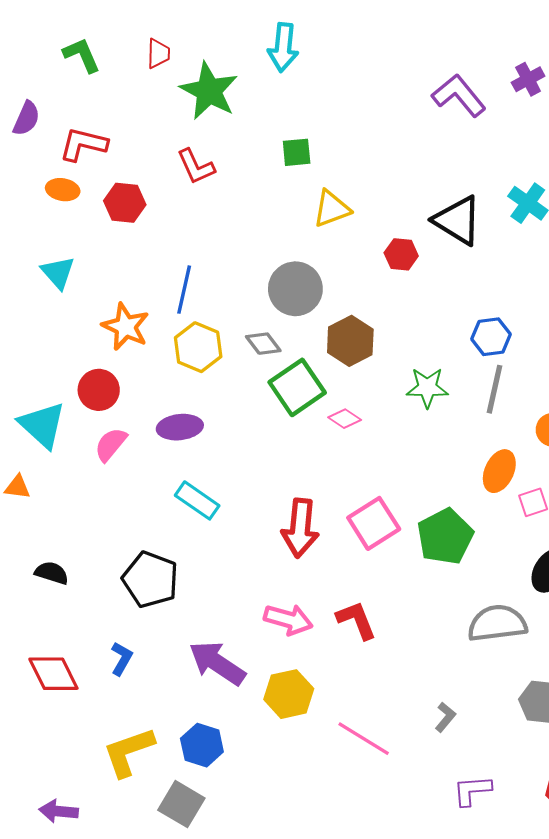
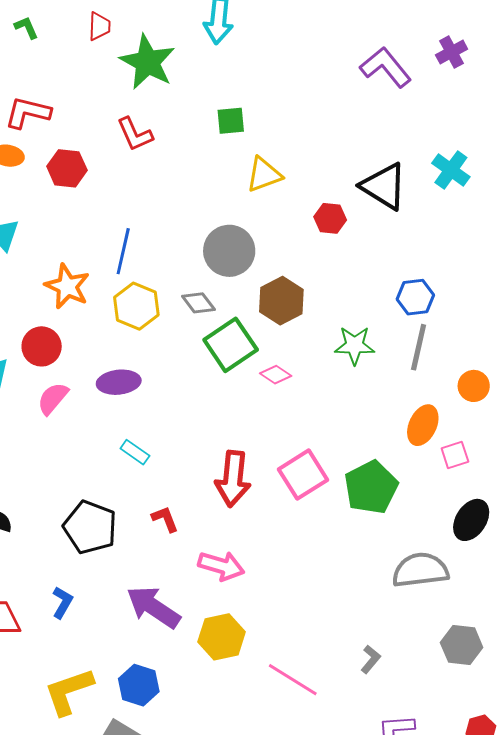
green L-shape: (82, 55) -> (26, 28), size x0.7
cyan rectangle: (197, 500) -> (135, 452), size x0.7
red L-shape: (356, 620) -> (165, 519), moved, size x0.7

